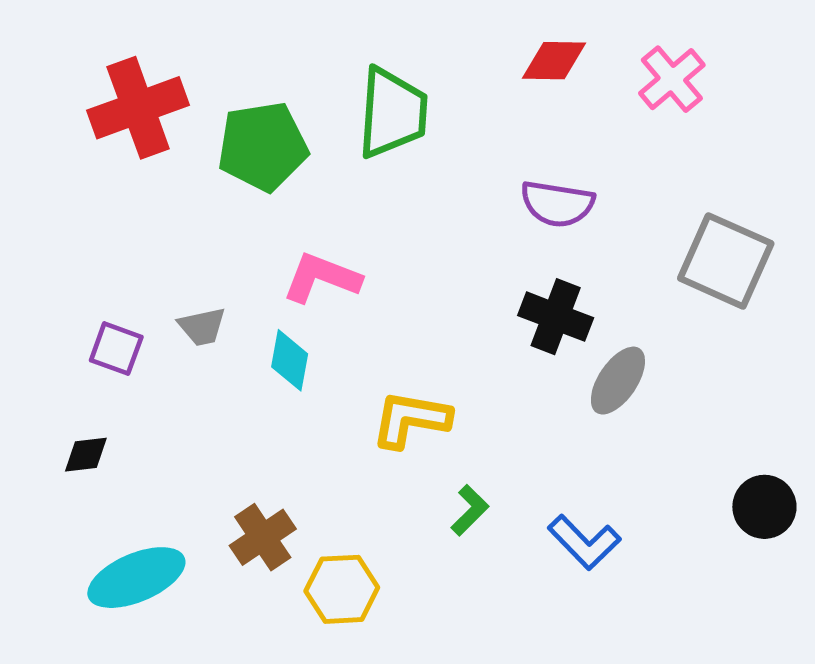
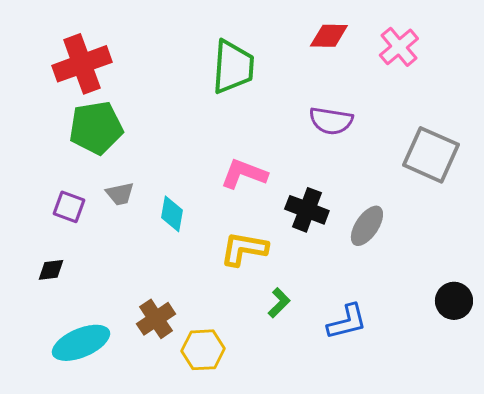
green pentagon: (263, 146) -> (96, 128), moved
pink L-shape: (322, 278) -> (244, 174), moved
black cross: (556, 317) -> (307, 210), moved
blue L-shape: (584, 542) -> (347, 322), turned -60

